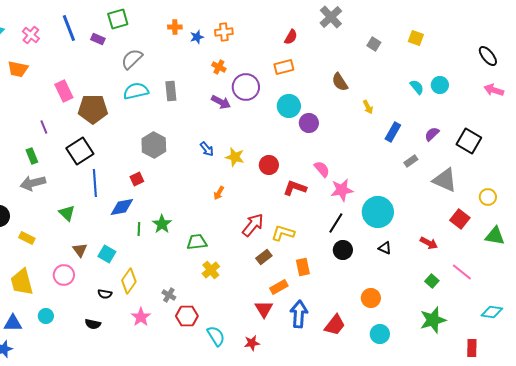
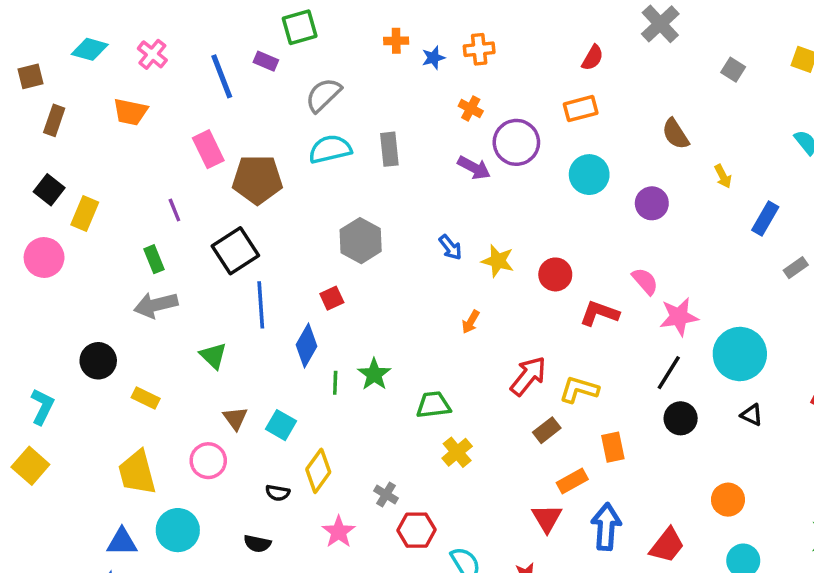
blue line: (69, 28) -> (222, 76), moved
purple circle: (309, 123) -> (652, 203), moved
blue diamond: (122, 207) -> (306, 346), turned -50
cyan circle: (46, 316) -> (178, 530), size x1.6

